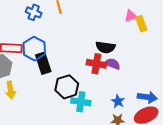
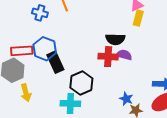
yellow rectangle: (141, 24) -> (138, 18), moved, turned 42
blue star: (118, 101) -> (126, 99), moved
cyan cross: (81, 102) -> (70, 103), moved

